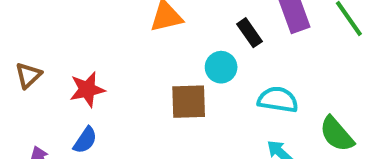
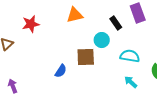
red star: (87, 89) -> (31, 24), moved
blue semicircle: (85, 140) -> (61, 71), moved

